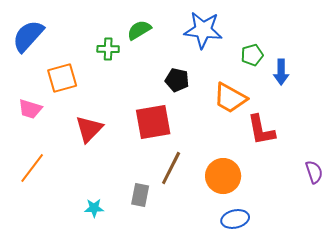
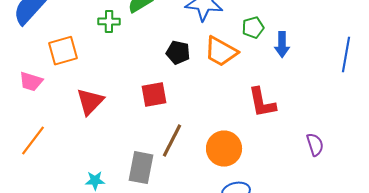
orange trapezoid: (230, 98) -> (221, 52), moved
red square: (153, 122) -> (154, 95), size x0.7
gray rectangle: (140, 195) -> (141, 168), size x1.4

